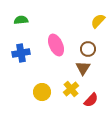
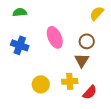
blue cross: (21, 53) -> (20, 45), turned 30
yellow cross: (71, 89) -> (70, 81), turned 35

